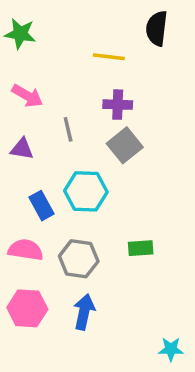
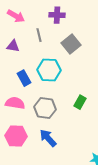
purple cross: (118, 105) -> (57, 15), moved
green rectangle: (141, 248) -> (80, 102), turned -56
blue arrow: (84, 312) -> (48, 138), turned -54

